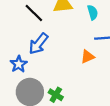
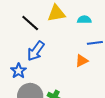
cyan semicircle: (93, 12) -> (84, 20), turned -72

